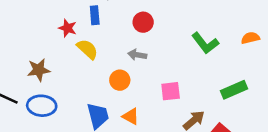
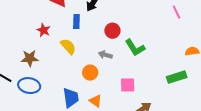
red star: (68, 28) -> (44, 30), moved
green L-shape: (205, 43) -> (135, 48), moved
green rectangle: (234, 90) -> (177, 77), moved

